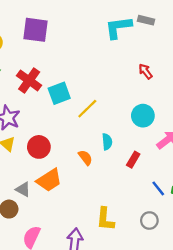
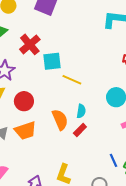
yellow line: (87, 109) -> (72, 80), turned 54
orange semicircle: (85, 158) -> (60, 120), size x1.5
red rectangle: (133, 160) -> (80, 130), moved

